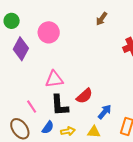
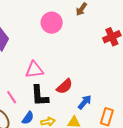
pink circle: (49, 32) -> (52, 23), moved

